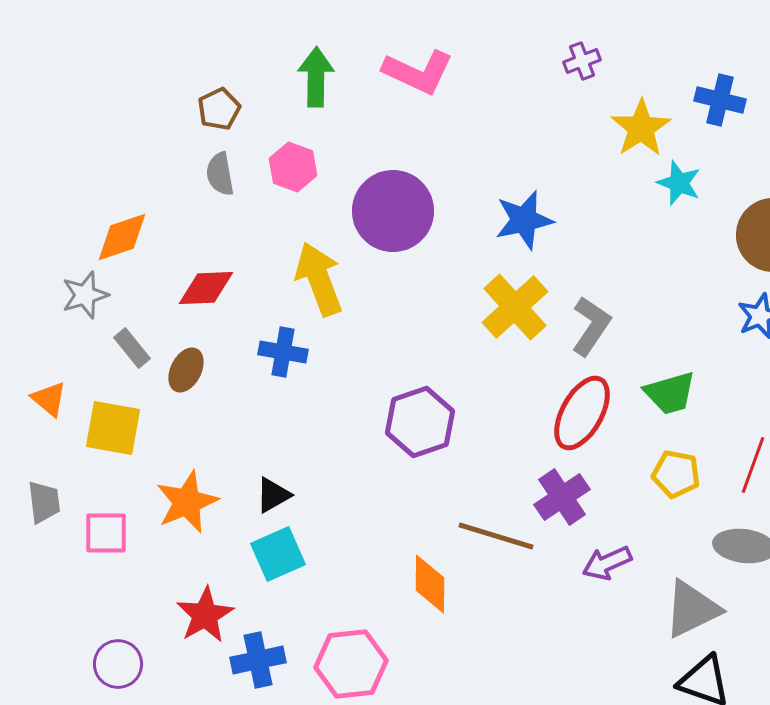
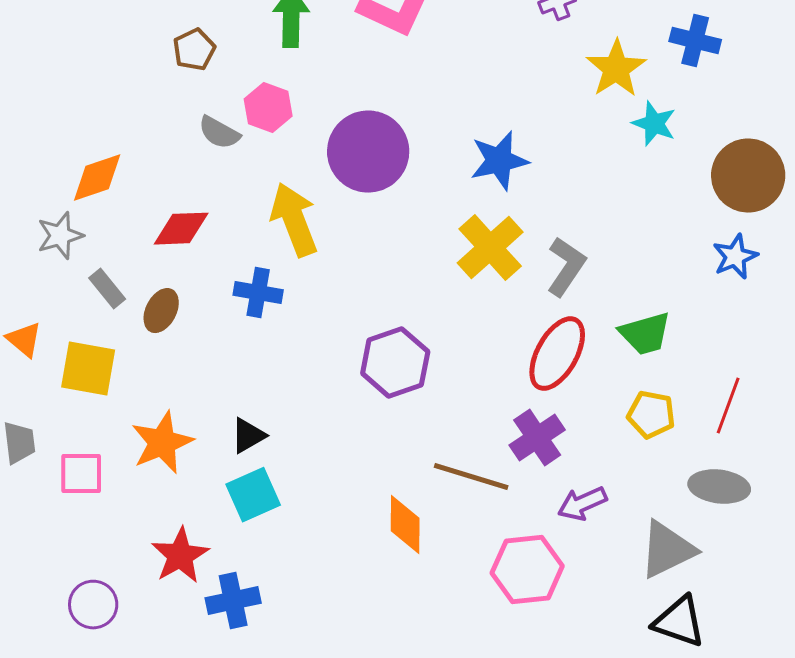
gray semicircle: (220, 174) -> (219, 133), moved, turned -51
pink hexagon: (351, 664) -> (527, 570), moved

